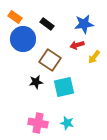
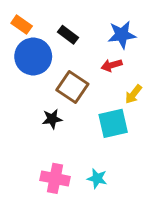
yellow arrow: (94, 57) -> (133, 94), moved
cyan square: (64, 87) -> (113, 123), moved

